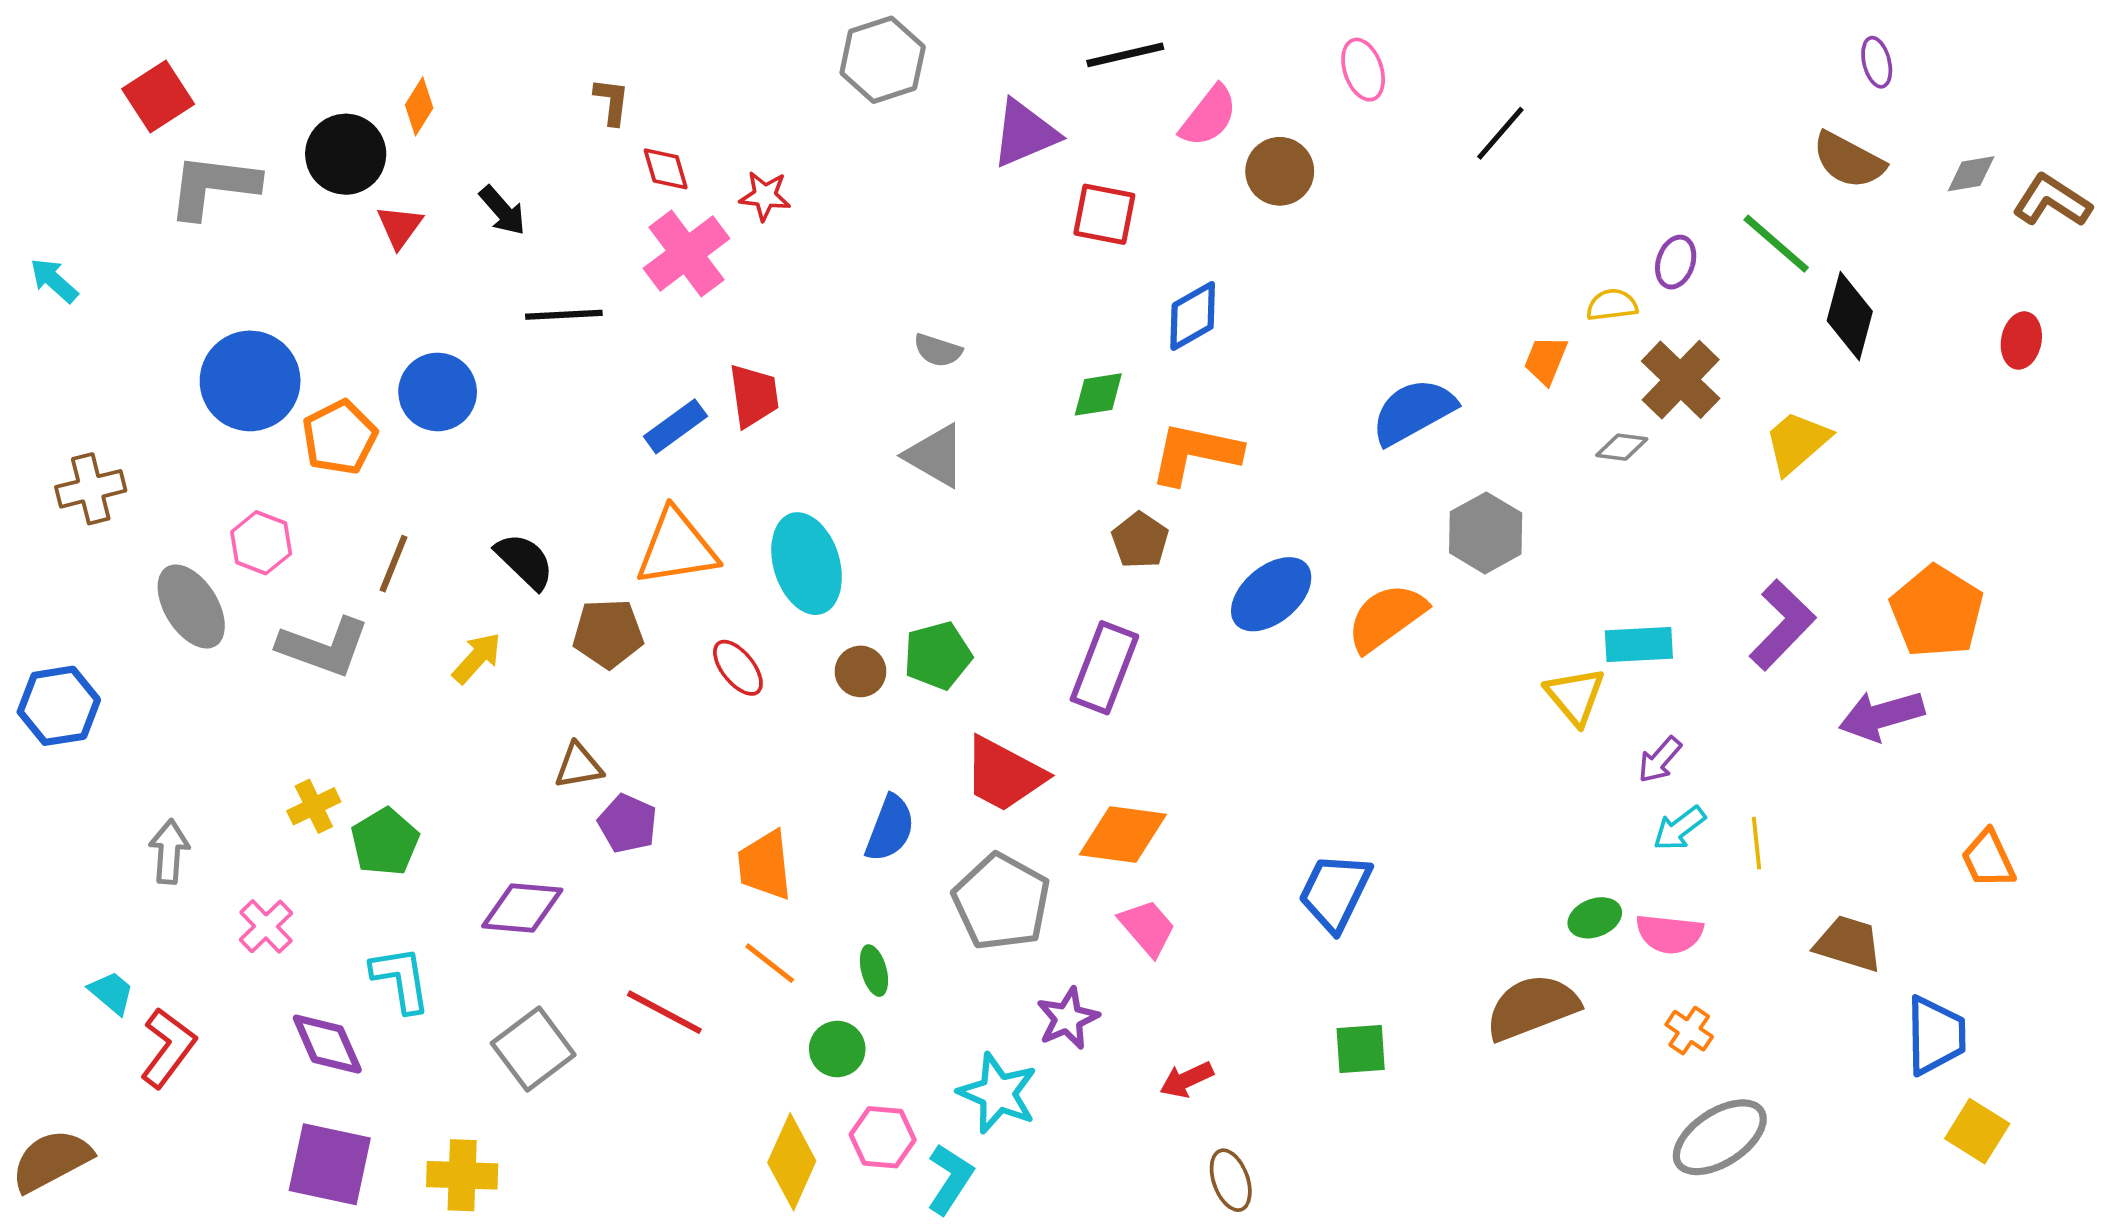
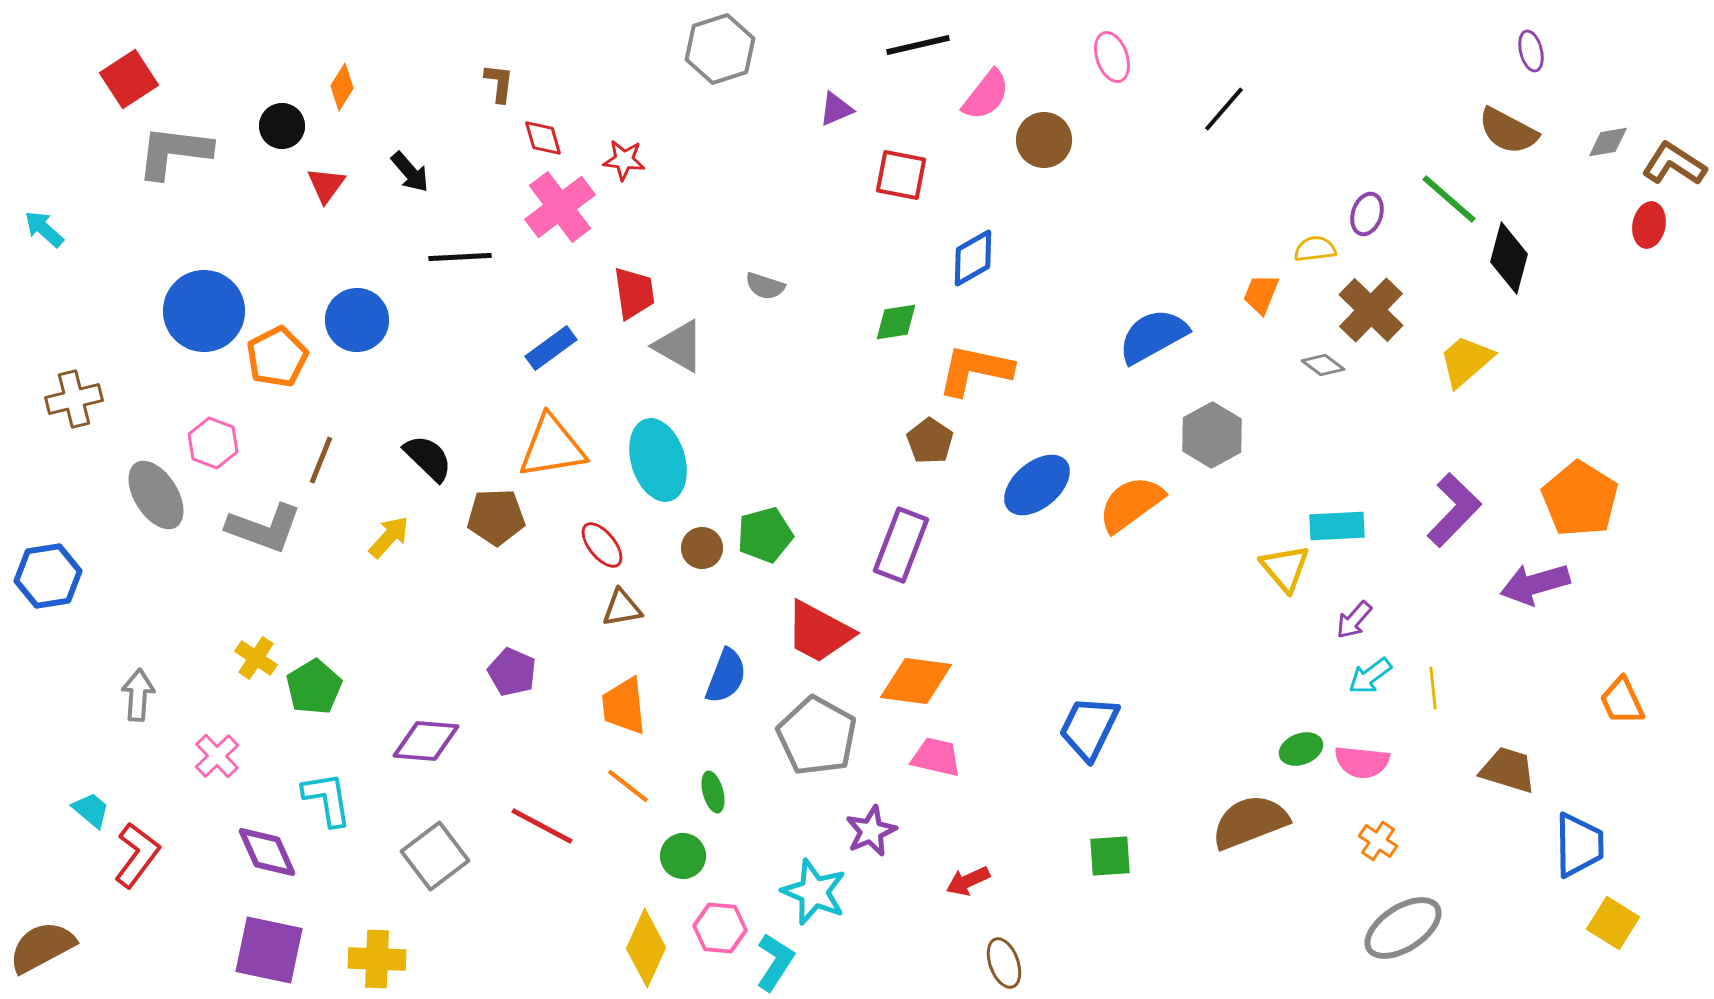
purple triangle: (1025, 133) -> (836, 109), size x0.6
black circle: (346, 154) -> (282, 126), size x0.7
red ellipse: (2021, 340) -> (1649, 225), moved
red trapezoid: (754, 396) -> (634, 293), moved
gray diamond: (1622, 447) -> (1323, 365), turned 30
gray triangle: (935, 456) -> (679, 346), moved
brown triangle: (579, 766) -> (622, 608), moved
yellow cross: (314, 806) -> (256, 658), turned -30
pink trapezoid: (1147, 928) -> (936, 757), turned -36

